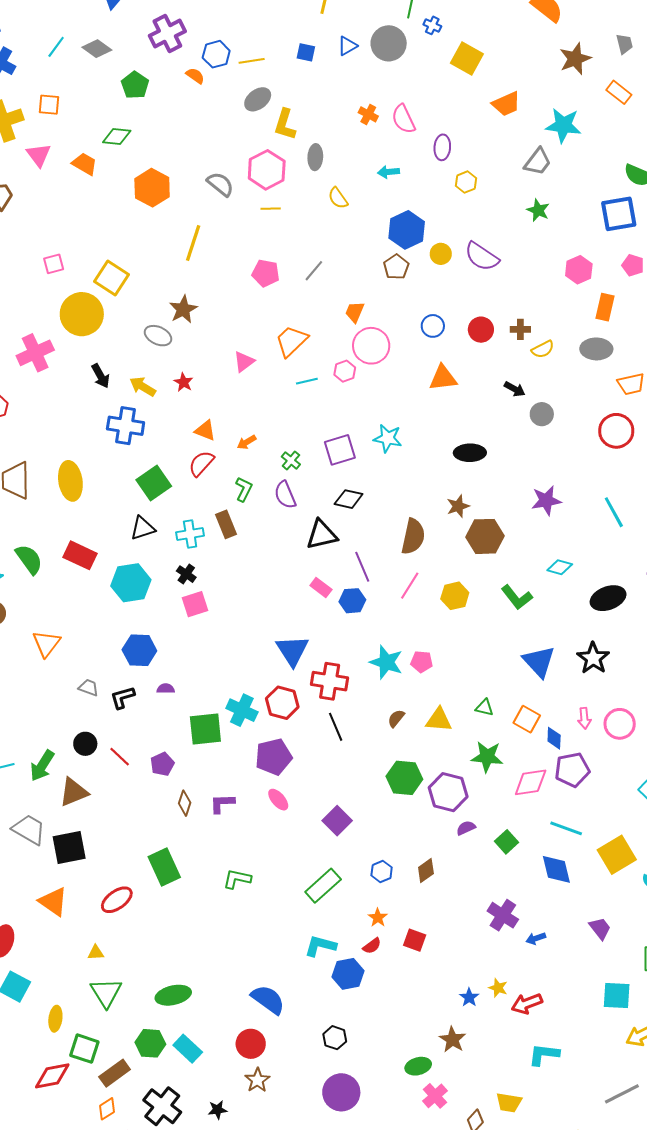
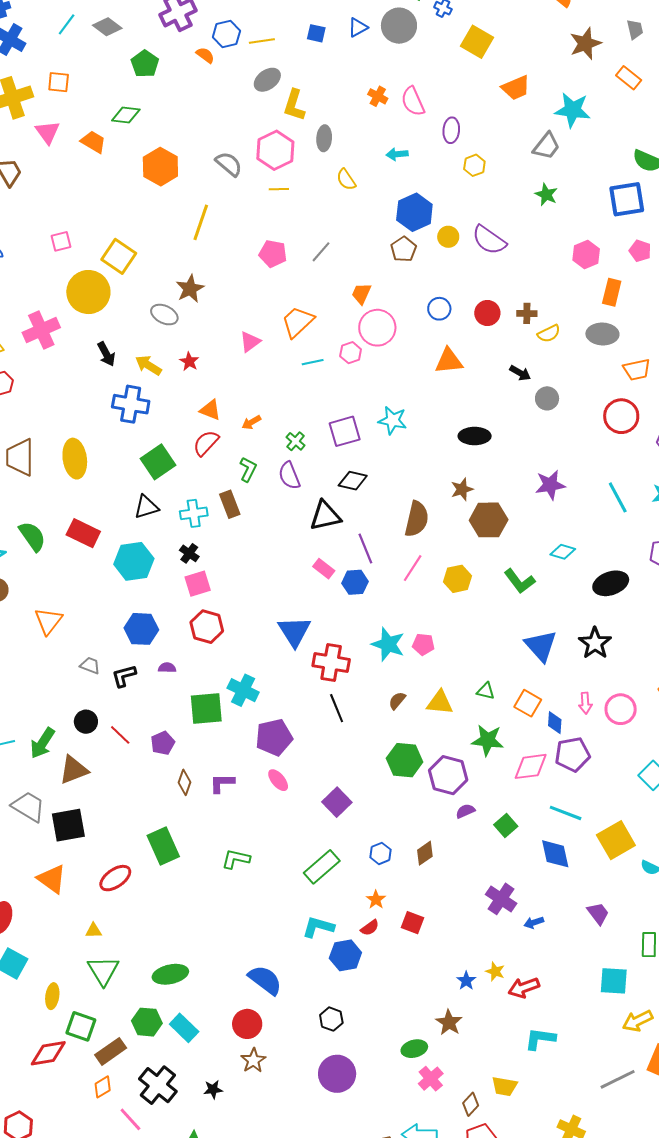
red hexagon: (282, 703) -> (207, 627), moved

